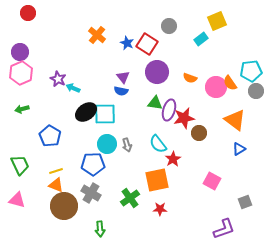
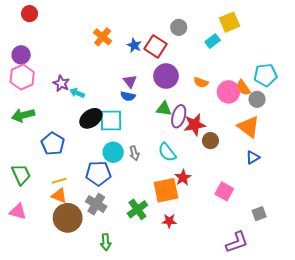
gray circle: (256, 91) -> (257, 99), moved
green arrow: (22, 109) -> (23, 115), size x1.5
red star: (173, 159) -> (183, 178), moved

